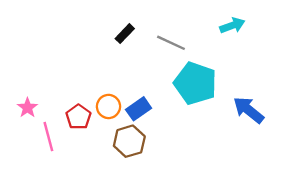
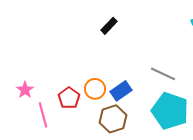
gray line: (171, 43) -> (163, 74), moved
cyan pentagon: (195, 83) -> (170, 111), moved

